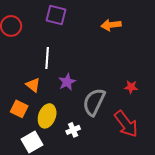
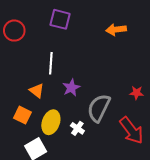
white cross: (73, 130) -> (77, 128), moved, turned -32

